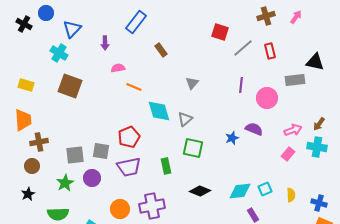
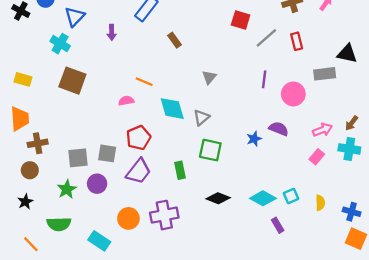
pink semicircle: (118, 68) -> (126, 101), moved
purple trapezoid: (129, 167) -> (139, 171), turned -40
cyan diamond: (240, 191) -> (263, 198), turned 35

